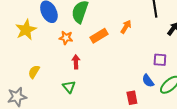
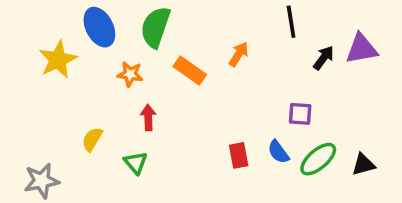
orange rectangle: (99, 36) -> (190, 70), turned 66
yellow semicircle: (34, 72) -> (92, 139), moved
red rectangle: (132, 98) -> (239, 155), moved

